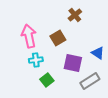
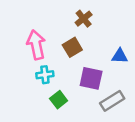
brown cross: (75, 15) -> (84, 19), moved
blue triangle: (98, 53) -> (120, 56), moved, turned -32

